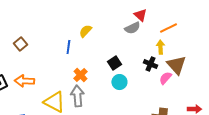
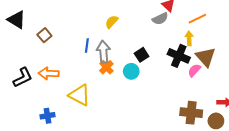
blue line: (68, 47) -> (87, 46), moved
black cross: (150, 64) -> (179, 56), size x1.5
cyan circle: (119, 82) -> (131, 71), moved
gray arrow: (77, 96) -> (103, 52), moved

